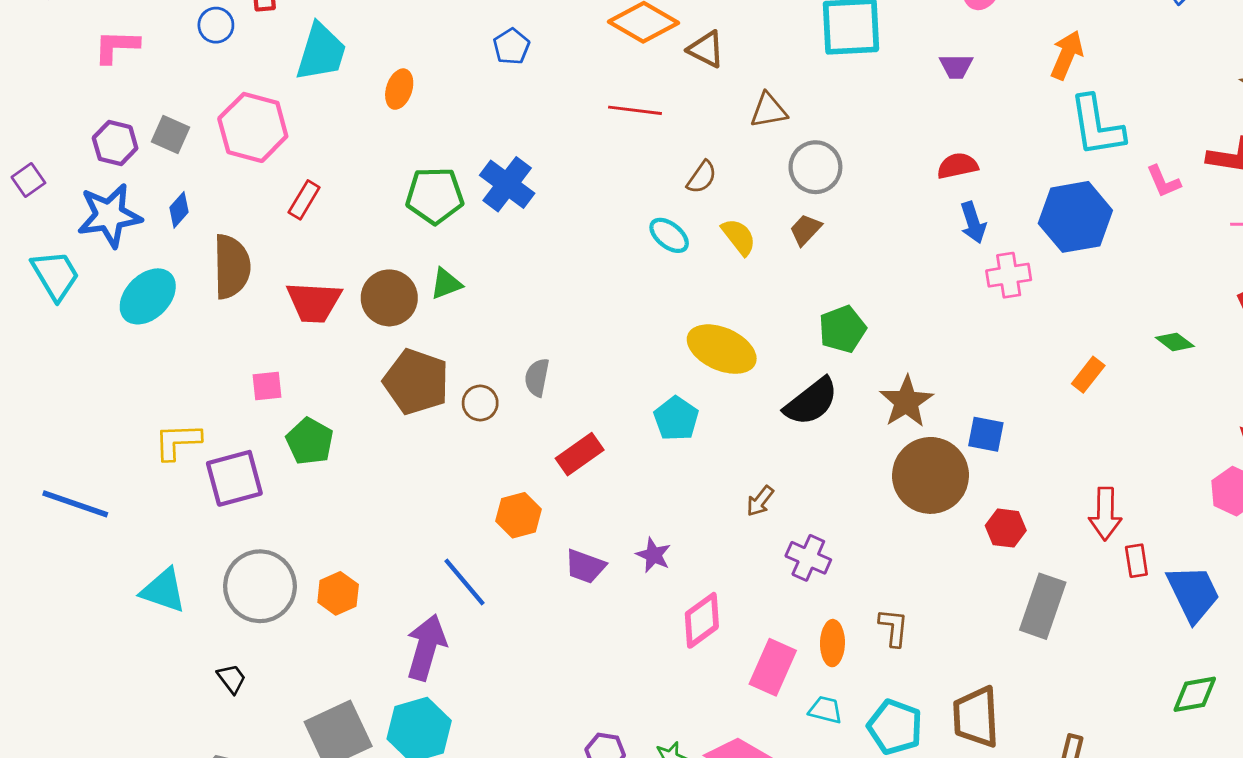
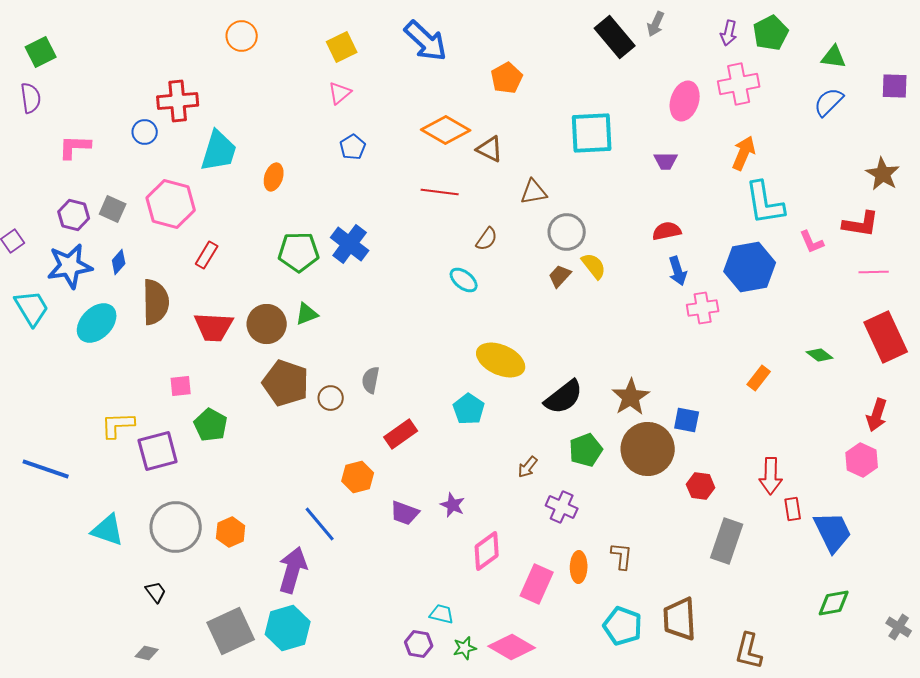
yellow semicircle: (739, 237) -> (594, 266), moved
green pentagon: (842, 329) -> (586, 450), moved
cyan trapezoid: (825, 710) -> (442, 614), moved

